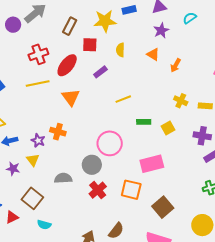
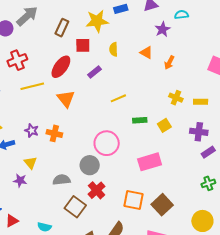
cyan semicircle: (190, 18) -> (182, 15), turned 32
purple star: (161, 30) -> (162, 29), moved
red cross: (38, 54) -> (17, 60), moved
purple star: (38, 140) -> (32, 131), moved
purple star: (13, 169) -> (20, 180), moved
orange square: (131, 190) -> (134, 200), moved
brown square: (32, 198) -> (75, 207), moved

